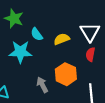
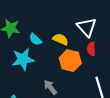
yellow semicircle: (62, 39) -> (60, 39), turned 56
orange hexagon: (66, 74) -> (70, 61), moved

